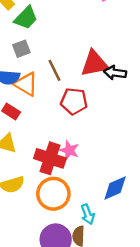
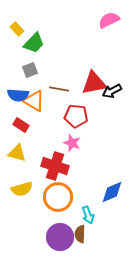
brown line: (55, 70) -> (59, 89), turned -54
black arrow: (115, 73) -> (112, 91), turned -36
pink star: (69, 150) -> (72, 143), moved

